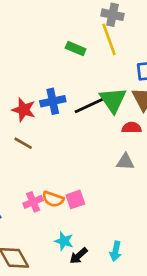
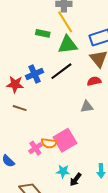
green triangle: (113, 100) -> (68, 45), moved, turned -50
gray triangle: (125, 162) -> (87, 107), moved
pink square: (75, 199) -> (65, 140), size x1.6

